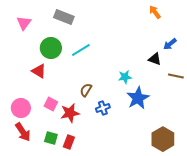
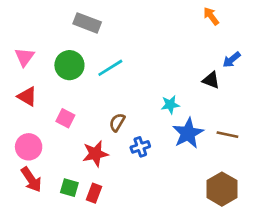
pink triangle: (24, 23) -> (25, 57), moved
red triangle: (39, 71) -> (27, 96), moved
brown line: (176, 76) -> (227, 135), moved
pink square: (51, 104) -> (65, 118), moved

